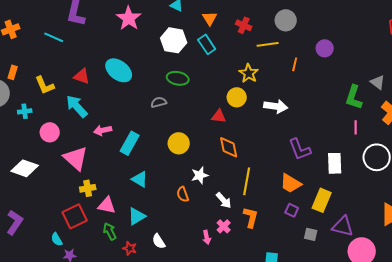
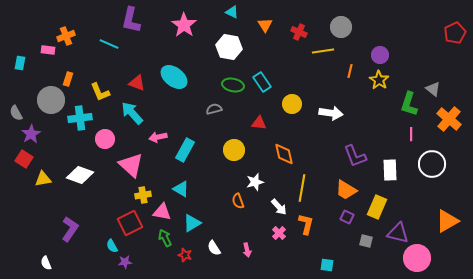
cyan rectangle: (207, 44) -> (262, 82), moved
yellow star: (249, 73) -> (379, 80), moved
cyan cross: (25, 111) -> (80, 118), size x1.6
red triangle: (219, 116) -> (259, 123), moved
cyan triangle: (140, 179) -> (181, 189), moved
pink arrow: (207, 237) -> (247, 250), moved

